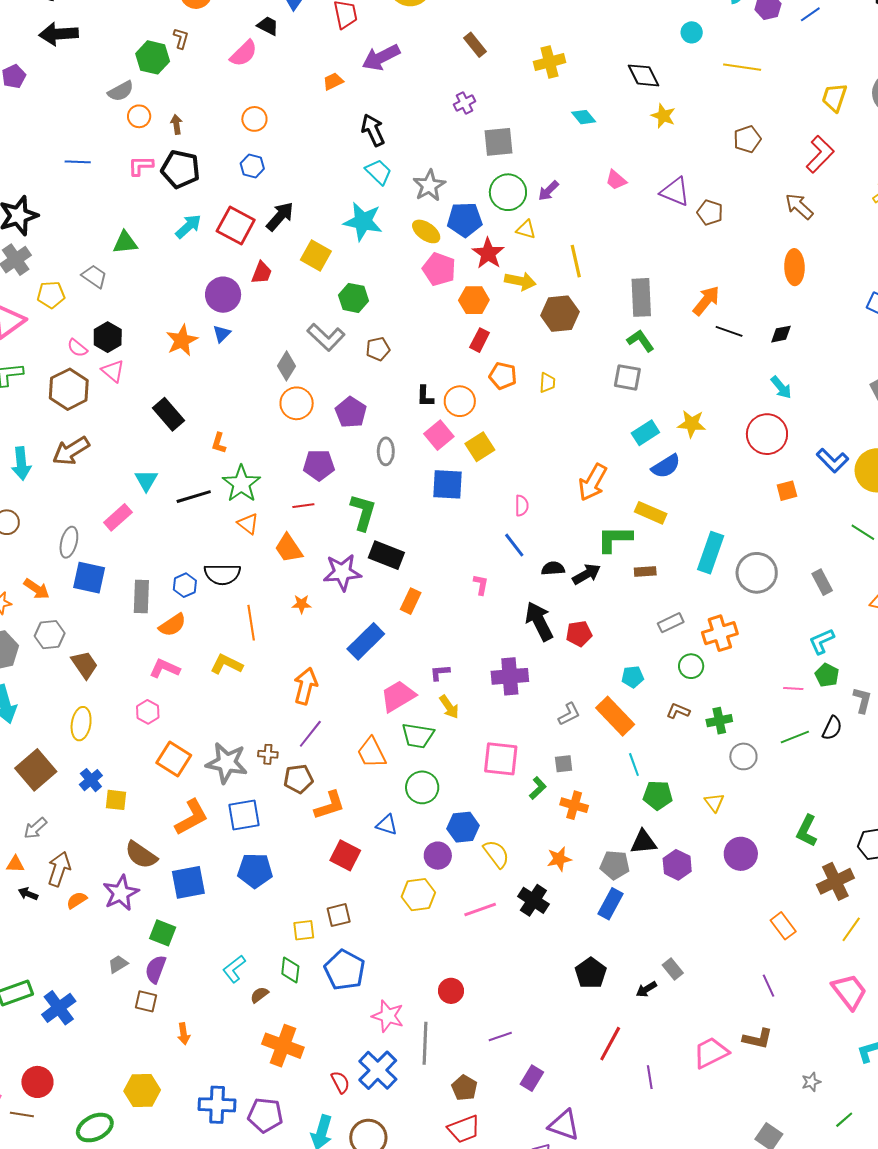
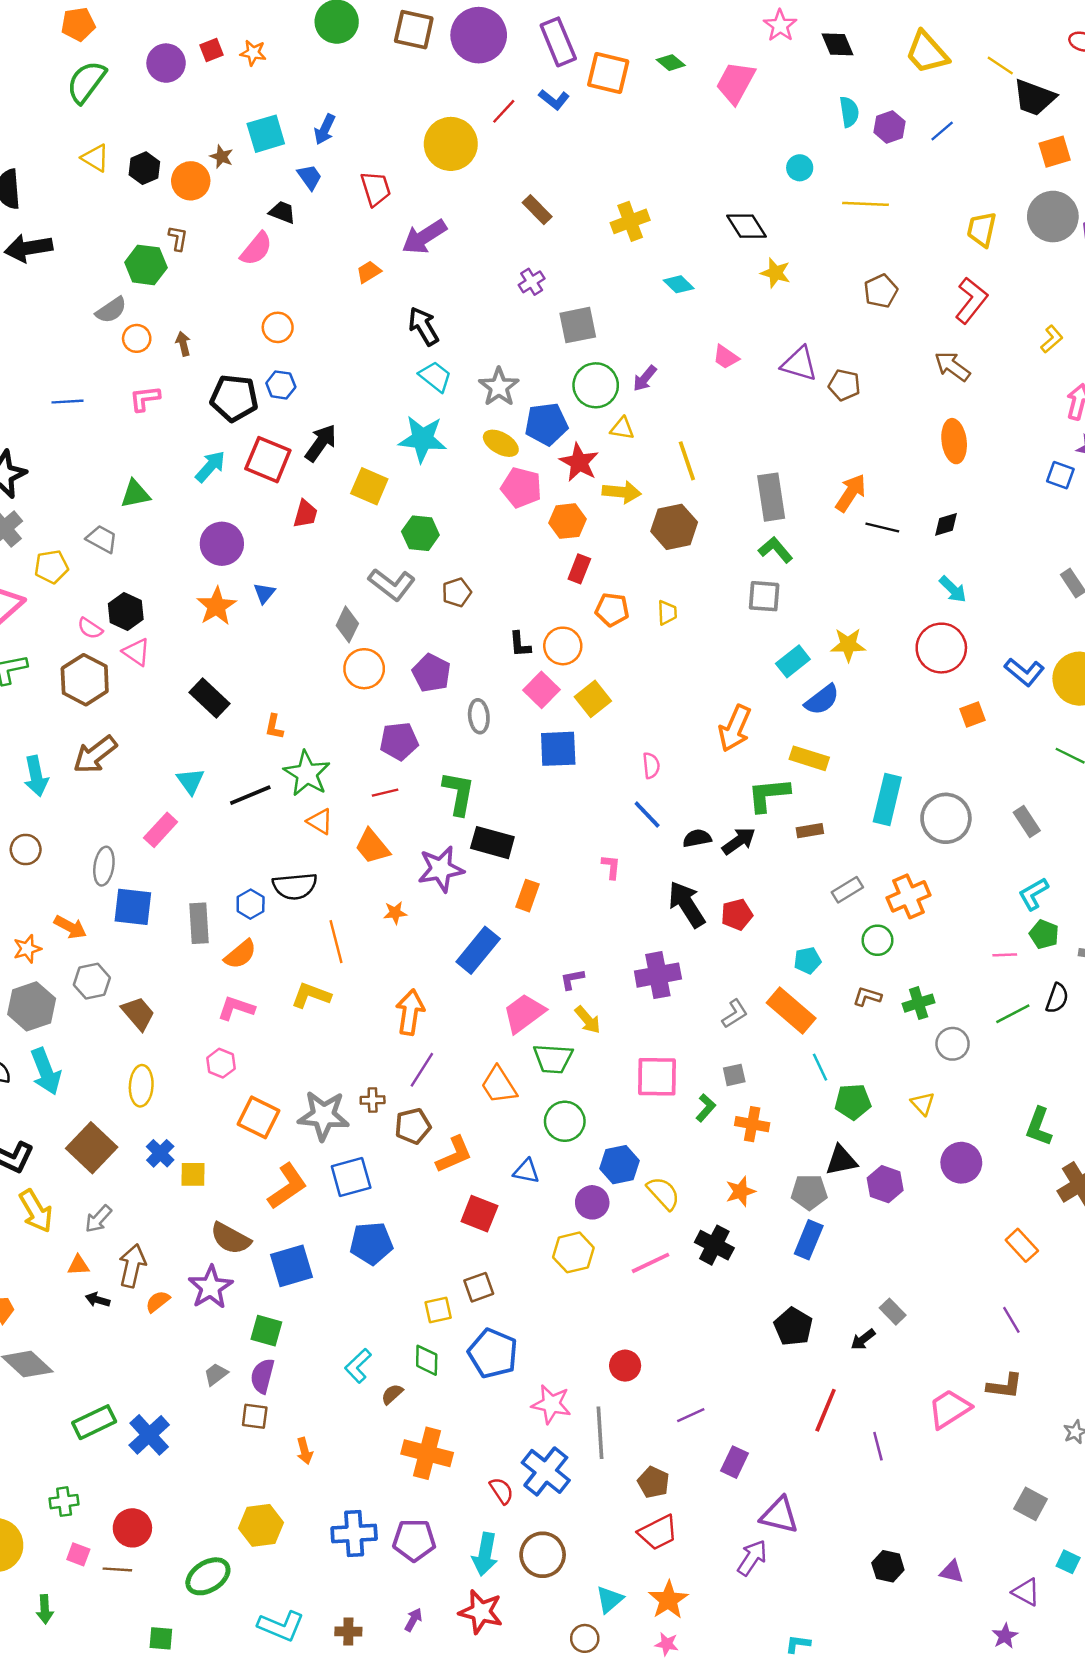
black pentagon: (181, 169) -> (234, 398), moved
purple circle: (223, 295) -> (222, 544), moved

